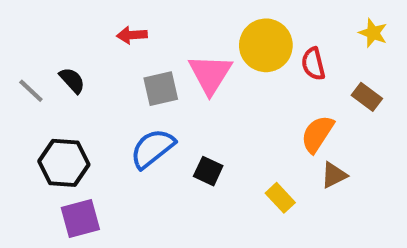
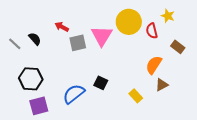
yellow star: (373, 33) -> (168, 16), moved
red arrow: (132, 35) -> (62, 27), moved, turned 32
blue semicircle: (153, 148) -> (74, 94), moved

